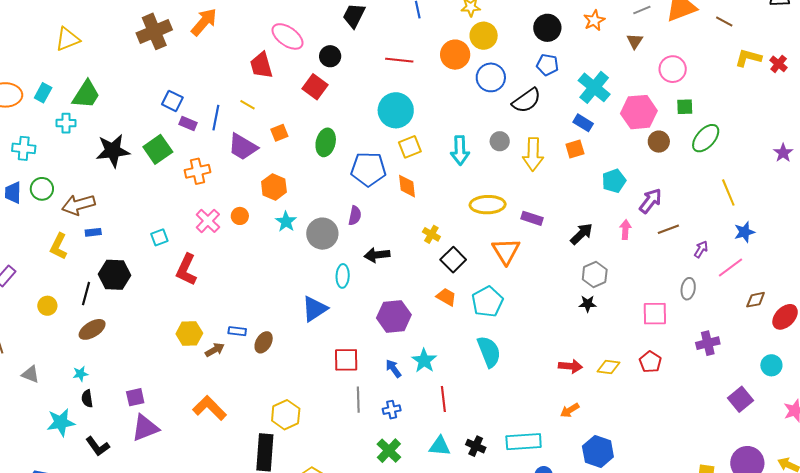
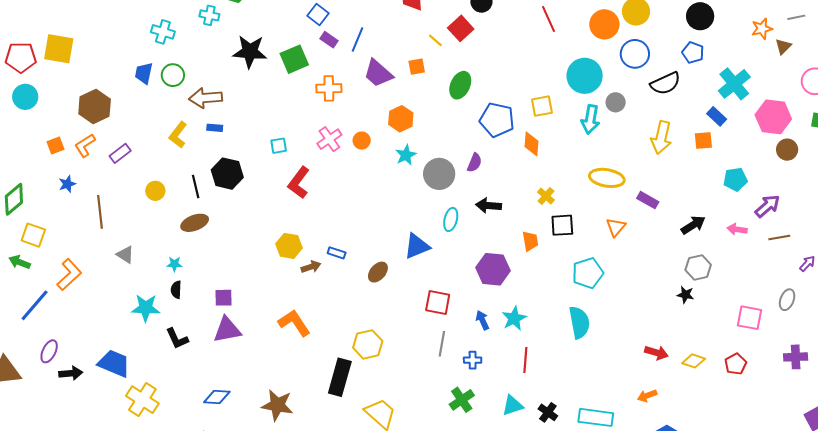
orange star: (594, 20) -> (762, 29), moved
red line: (399, 60) -> (549, 19), turned 48
yellow line: (248, 105) -> (435, 40), moved
cyan circle: (396, 110) -> (585, 76), moved
gray circle: (500, 141) -> (616, 102), moved
pink arrow: (625, 230) -> (737, 229), turned -96
orange triangle: (506, 251) -> (616, 227), size x0.7
black square: (453, 260) -> (562, 225), turned 30
black line: (86, 294) -> (196, 186), turned -40
orange trapezoid: (446, 297) -> (530, 241), moved, turned 40
brown ellipse: (264, 342) -> (378, 272), moved
cyan triangle: (440, 446) -> (513, 405), turned -35

